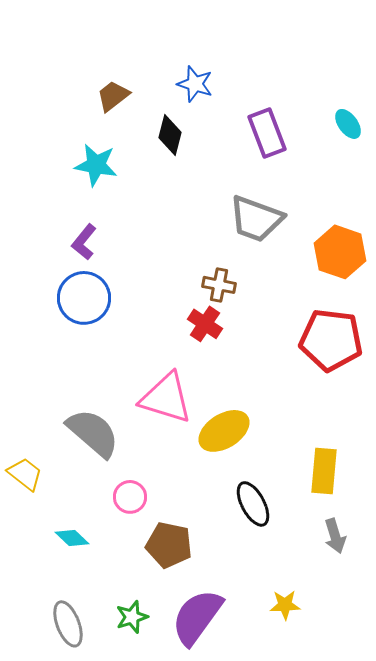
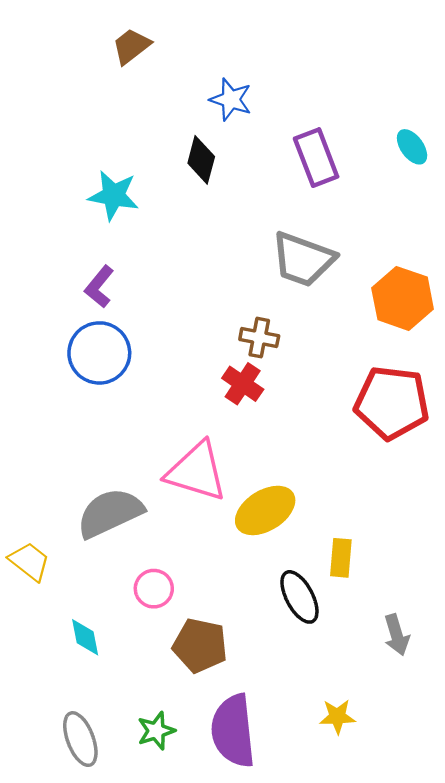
brown trapezoid: (113, 96) -> (131, 46), moved
gray semicircle: (93, 433) -> (110, 513), turned -66
yellow rectangle: (324, 471) -> (341, 558), moved, size x0.7
cyan diamond: (72, 538) -> (85, 637), turned 36
purple semicircle: (197, 617) -> (233, 731), turned -42

